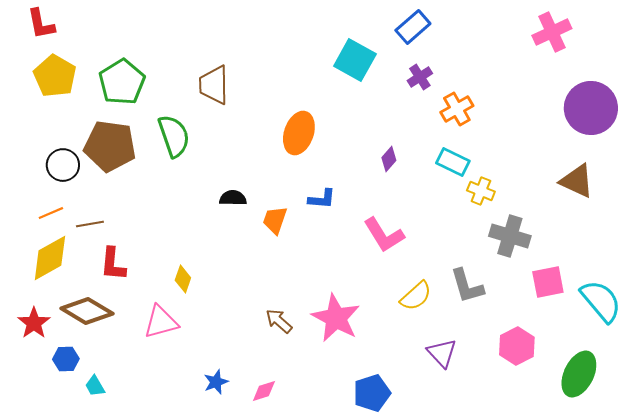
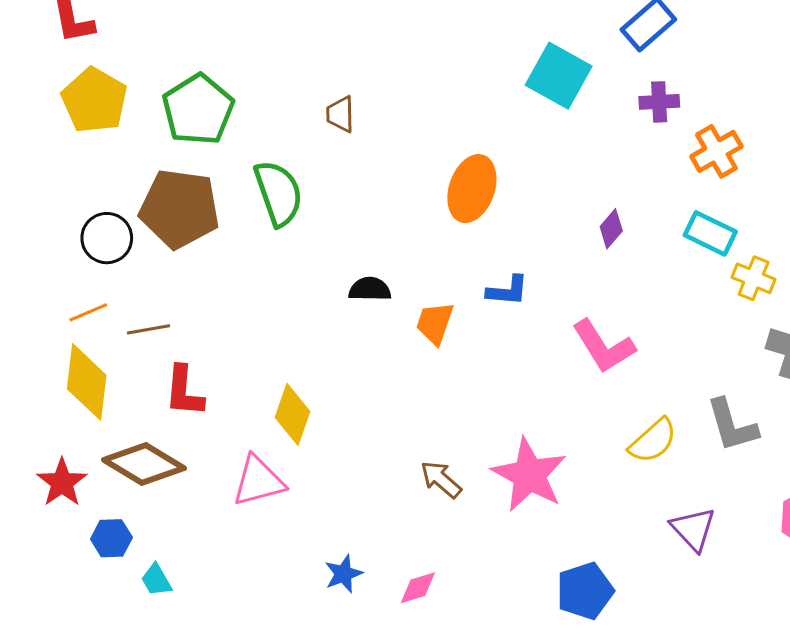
purple cross: (420, 77) -> (659, 102), turned 30
brown trapezoid: (214, 85) -> (340, 114), size x0.6
yellow diamond: (50, 258) -> (87, 382), turned -54
yellow diamond: (183, 279) -> (292, 414), size x1.4

